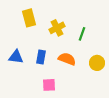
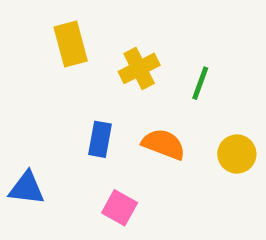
blue triangle: (16, 57) -> (27, 188), moved
pink square: (49, 85) -> (120, 208), turned 32

